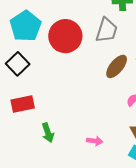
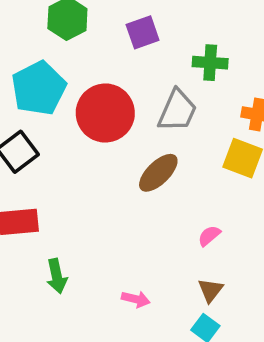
brown ellipse: (117, 66) -> (158, 173), moved

